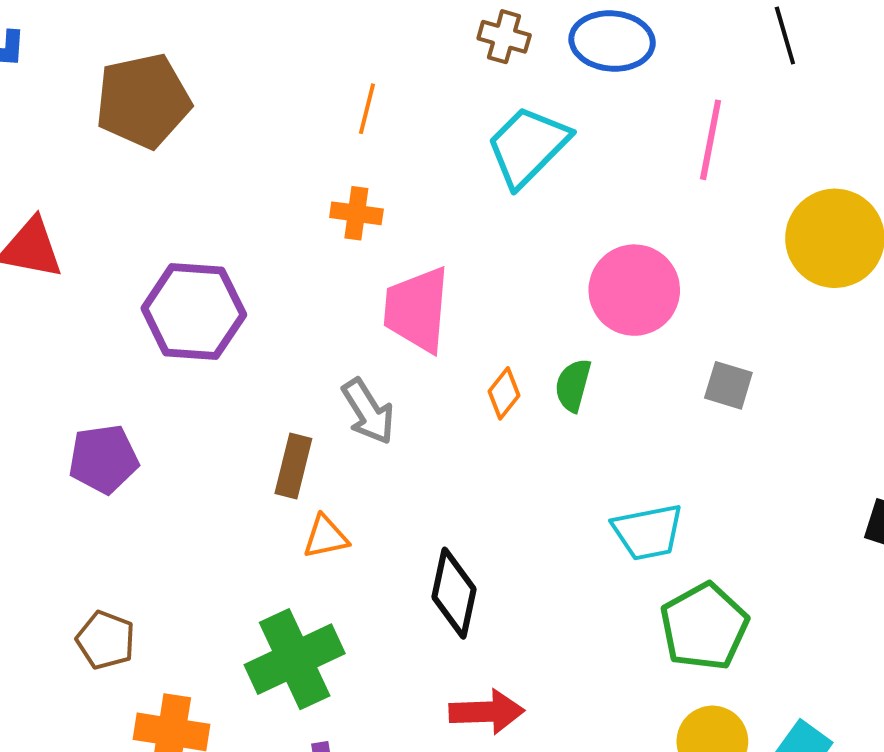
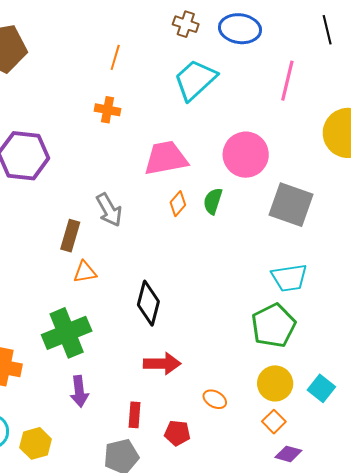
pink trapezoid: (417, 310) -> (166, 158), moved, turned 72
gray square: (728, 385) -> (291, 205), size x1.8
cyan trapezoid: (648, 532) -> (289, 278), moved

